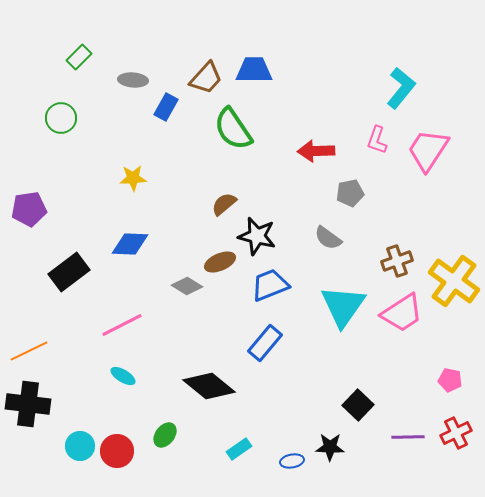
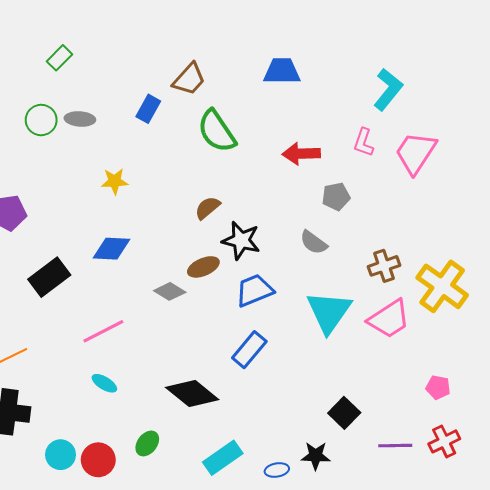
blue trapezoid: (254, 70) -> (282, 71), moved
gray ellipse: (133, 80) -> (80, 119), moved
cyan rectangle: (239, 449) -> (223, 458), size x1.5

